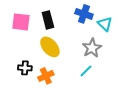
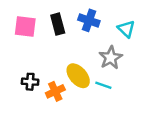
blue cross: (84, 14) -> (89, 20), moved
yellow ellipse: (50, 47) -> (78, 76), moved
cyan line: (86, 71) -> (103, 85), turned 64

